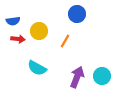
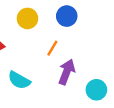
yellow circle: (39, 31) -> (27, 18), moved
purple arrow: (77, 77) -> (67, 72), moved

